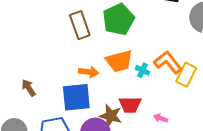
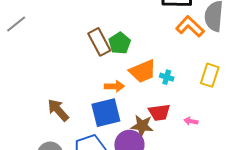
green pentagon: (118, 19) -> (120, 43), moved, size x0.7
orange L-shape: (168, 62) -> (190, 26), moved
brown arrow: (29, 88) -> (58, 110), size x1.4

